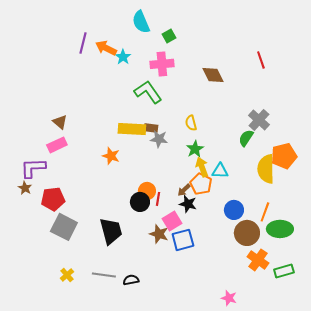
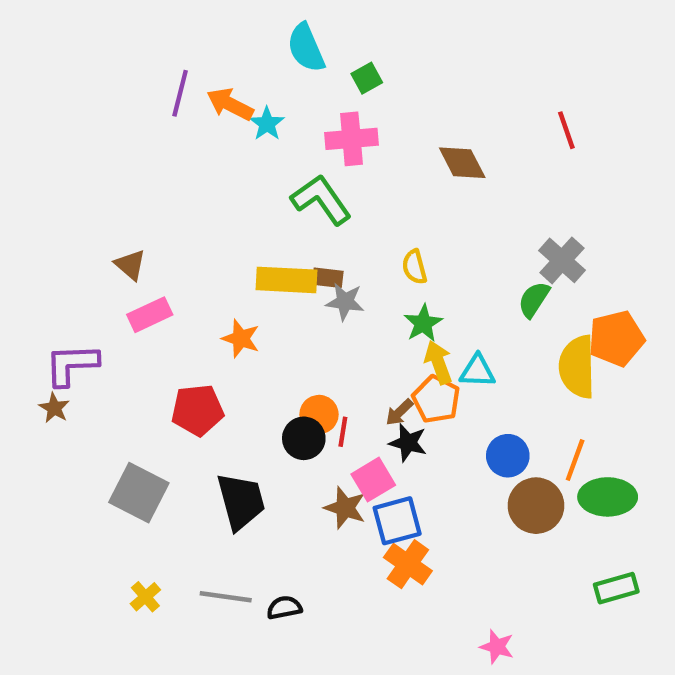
pink rectangle: (57, 145) -> (150, 315), moved
red pentagon: (53, 199) -> (197, 410), moved
orange cross: (258, 260) -> (408, 564), moved

